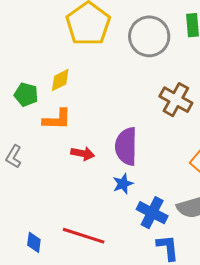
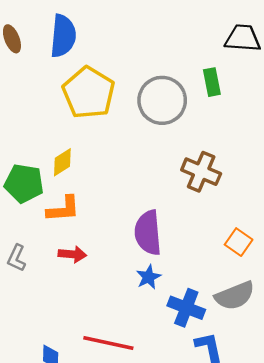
green pentagon: (26, 95) -> (24, 183), size x1.4
red arrow: (83, 154) -> (72, 254), moved

